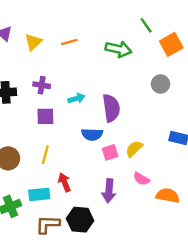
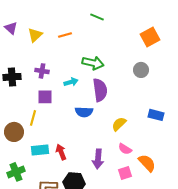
green line: (146, 25) -> (97, 17), moved, turned -32
green arrow: (118, 49) -> (93, 63), moved
pink square: (110, 152) -> (125, 173), moved
yellow line: (45, 155) -> (33, 118), moved
cyan rectangle: (39, 194) -> (40, 150), moved
orange semicircle: (168, 196) -> (147, 163), turned 36

